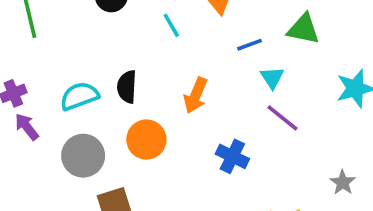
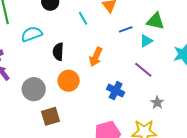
cyan triangle: (272, 78) -> (146, 41), moved, turned 32
cyan semicircle: (79, 96) -> (32, 34), moved
gray star: (343, 182) -> (157, 103), moved

